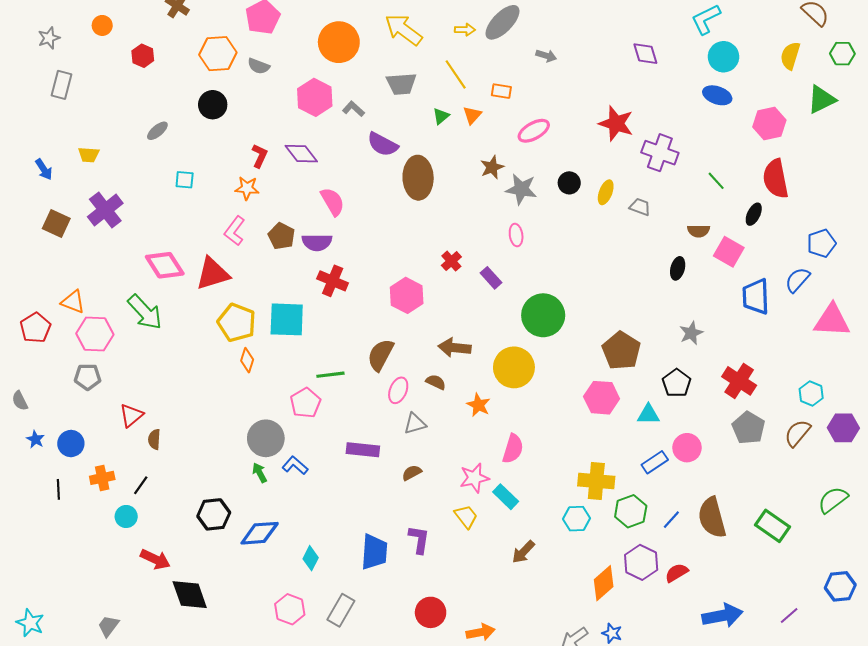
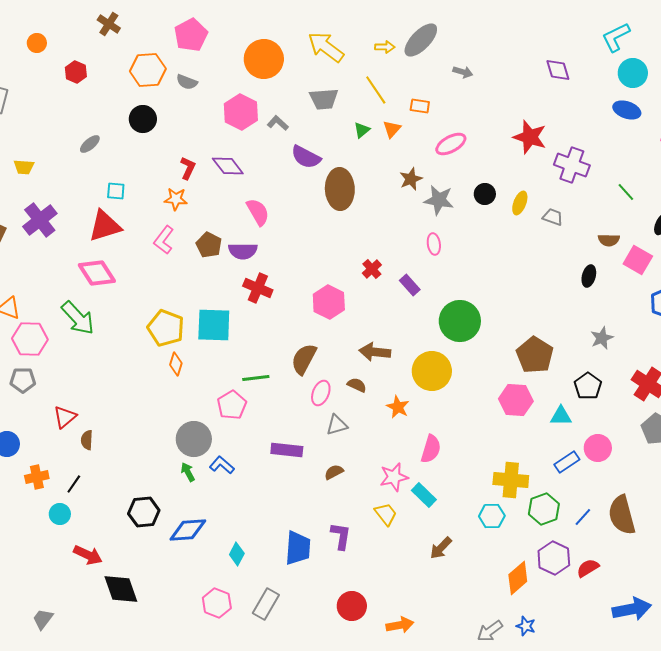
red triangle: (213, 274) -> (105, 226), moved

